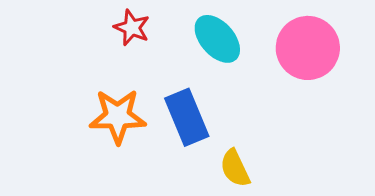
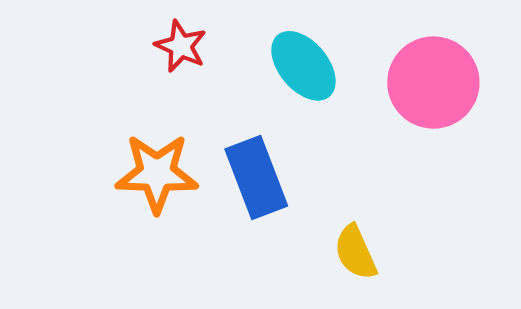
yellow semicircle: (235, 168) -> (355, 252), moved

